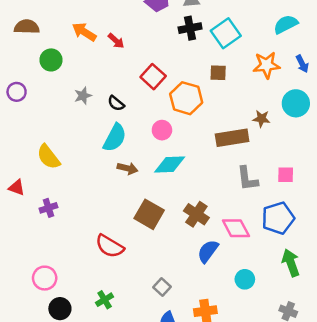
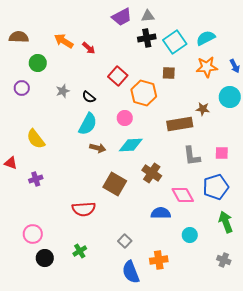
cyan semicircle: (286, 24) -> (206, 38), moved
purple circle: (17, 92) -> (22, 88), moved
brown cross: (196, 214) -> (152, 173), moved
red semicircle: (110, 246) -> (84, 209), turned -35
blue semicircle: (208, 251) -> (161, 213), turned 54

